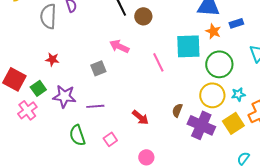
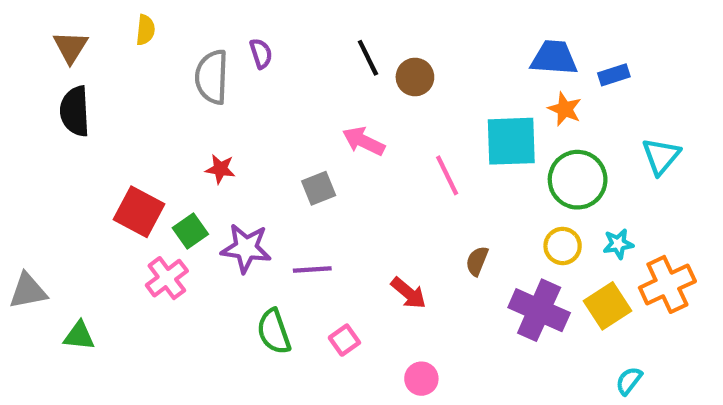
blue rectangle: (236, 23) -> (614, 75), moved
yellow circle: (212, 95) -> (563, 246), size x0.7
brown semicircle: (177, 110) -> (477, 261), moved

